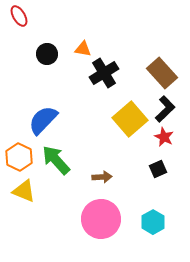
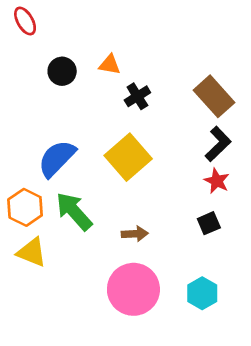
black cross: (104, 73) -> (137, 96), size x0.7
yellow square: (130, 119) -> (128, 157), moved

